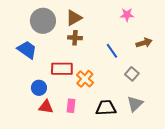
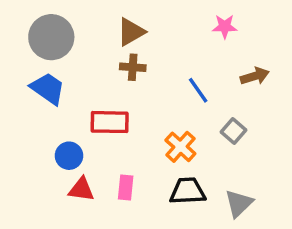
gray circle: (43, 21) -> (51, 37), moved
orange cross: (85, 79) -> (180, 147), moved
gray triangle: (135, 104) -> (239, 203), moved

